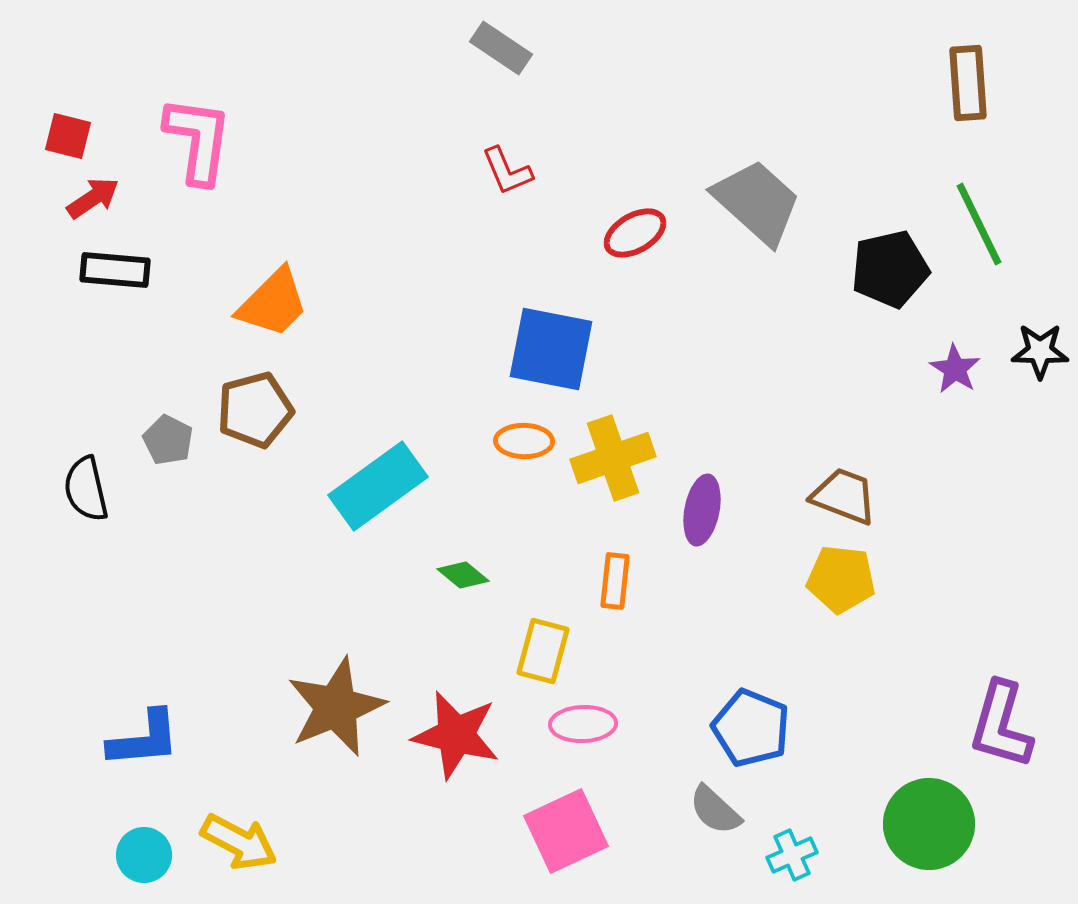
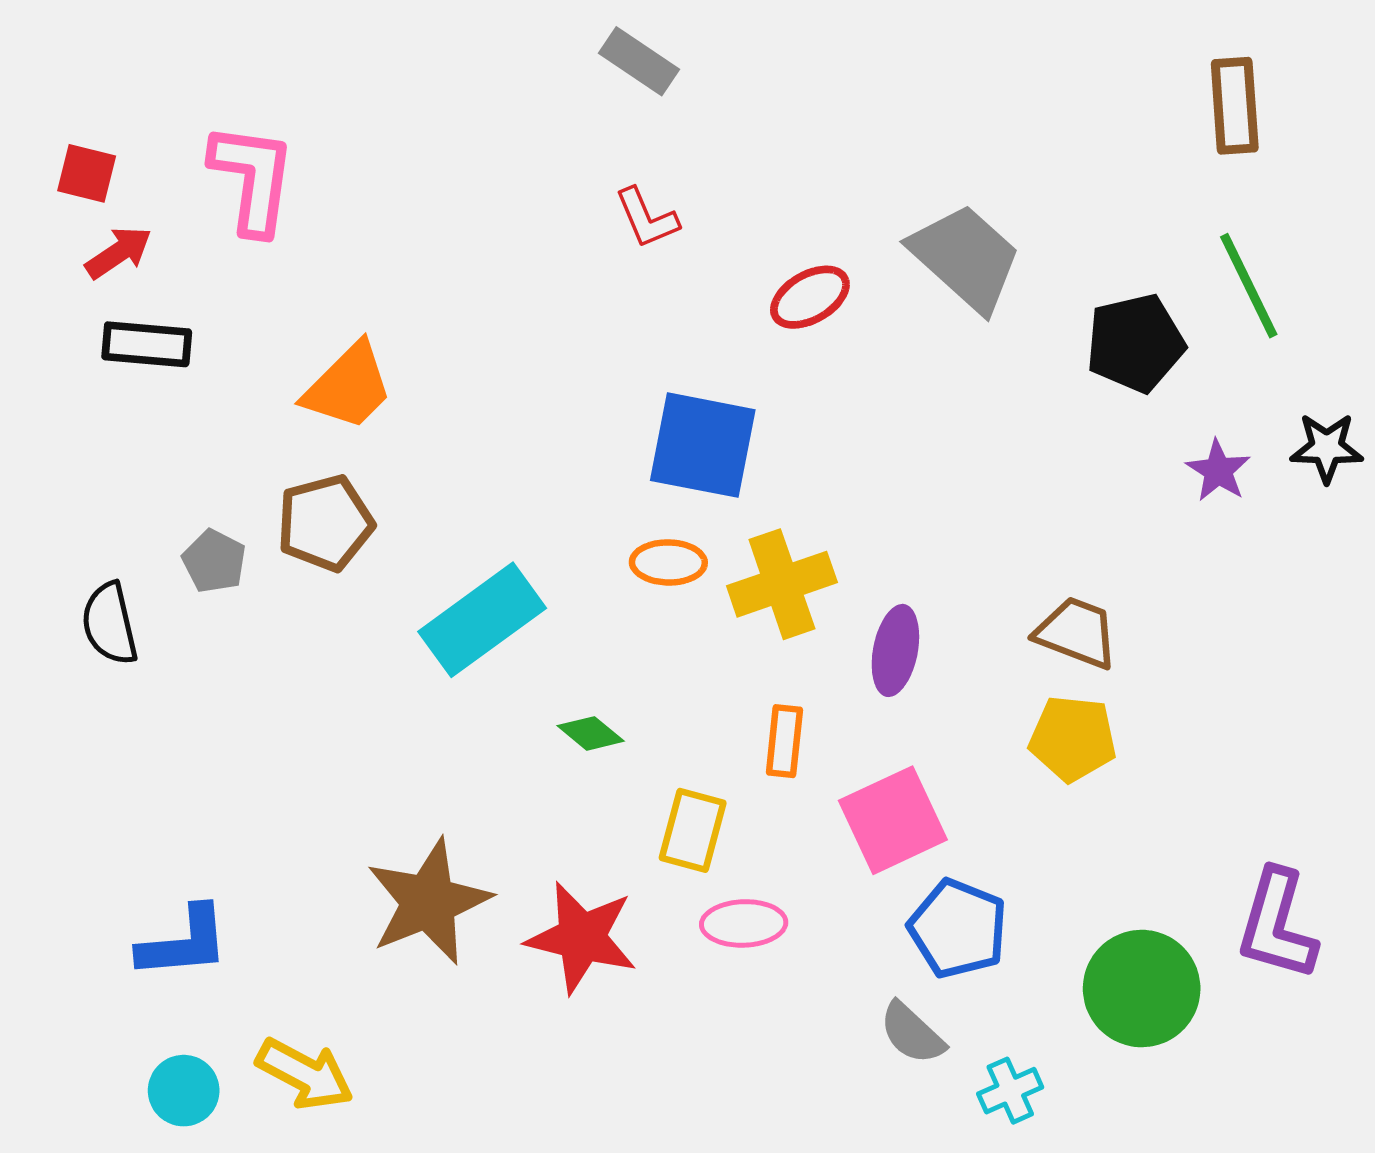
green circle: (929, 824) -> (1142, 989), moved
pink square: (566, 831) -> (893, 820), moved

